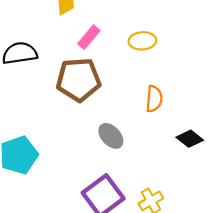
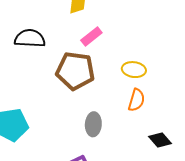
yellow ellipse: (142, 41) -> (134, 70), moved
gray ellipse: (111, 136) -> (93, 124), turned 35

